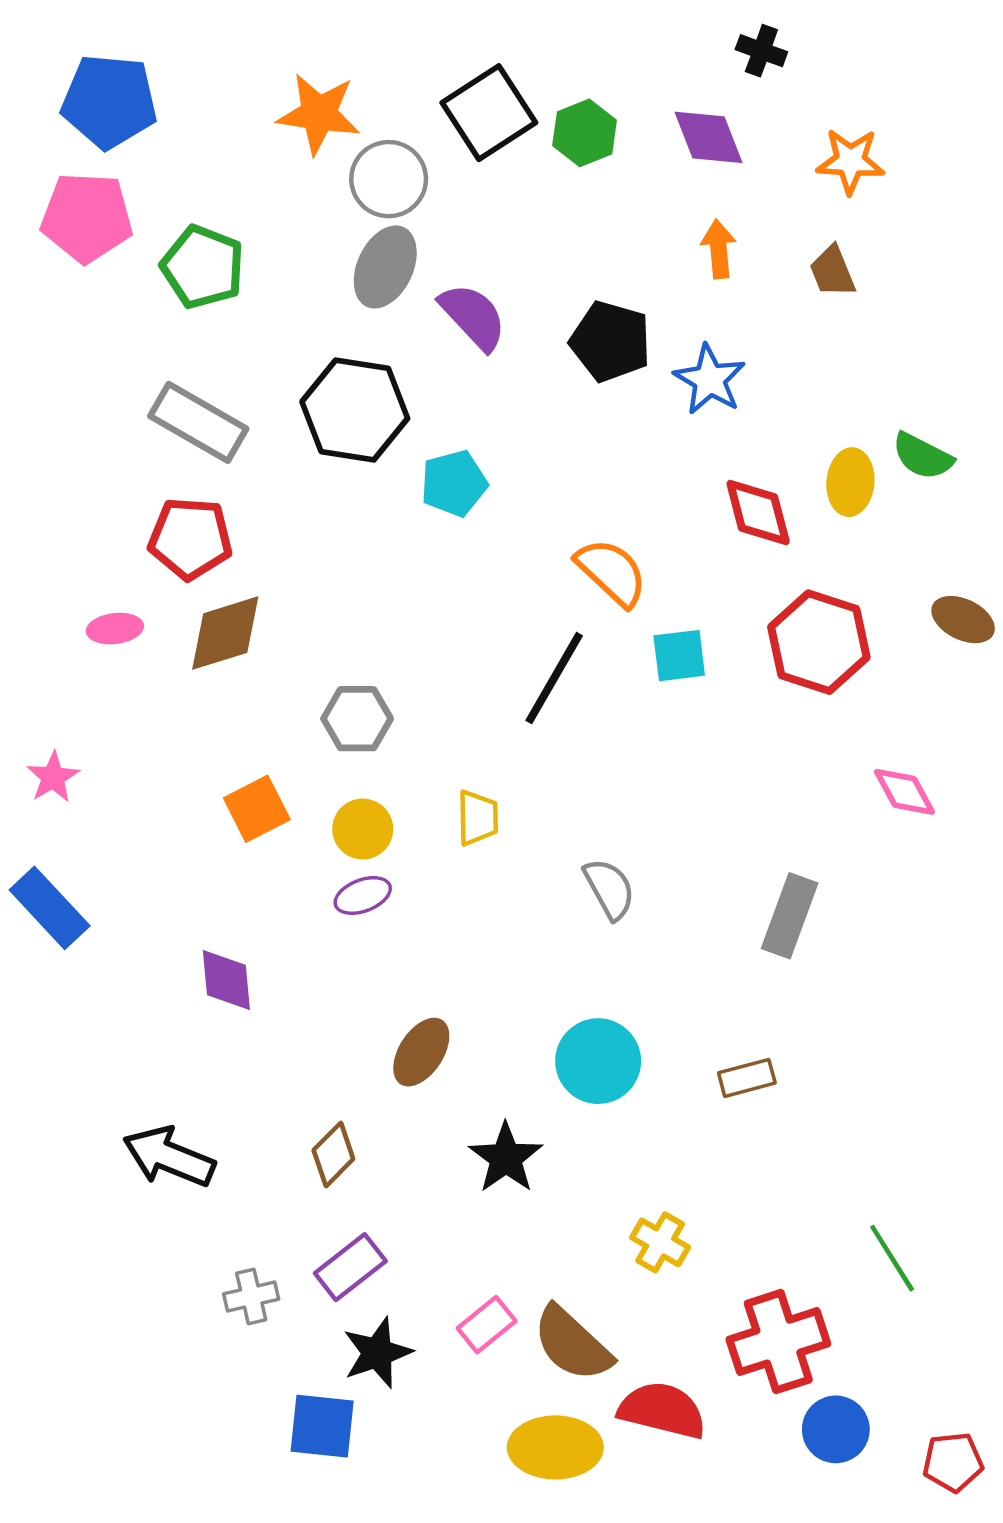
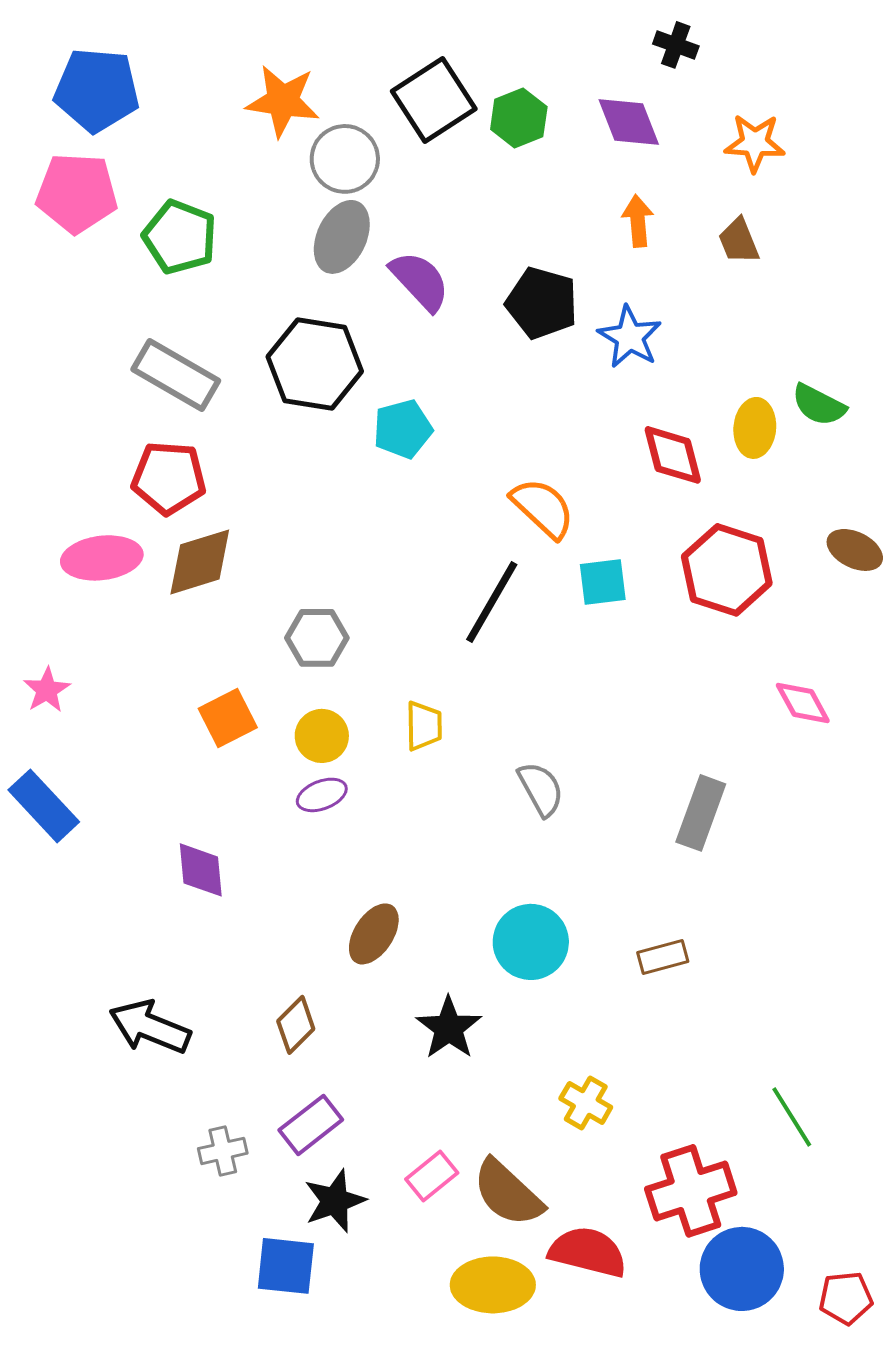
pink ellipse: (115, 629) -> (102, 558), size x1.6
blue circle: (836, 1429) -> (742, 1269), size x1.4

